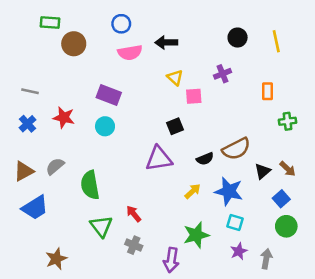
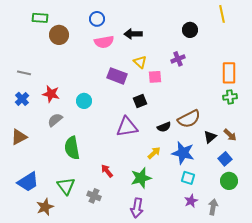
yellow line: (276, 41) -> (222, 14), moved
orange rectangle: (268, 91) -> (229, 73), moved, size x1.5
purple rectangle: (109, 95) -> (117, 76), moved
gray semicircle: (55, 166) -> (55, 120), moved
blue trapezoid: (35, 208) -> (28, 182), moved
green triangle: (101, 226) -> (66, 186), moved
green star: (196, 235) -> (141, 178), moved
gray cross: (134, 245) -> (94, 196), moved

